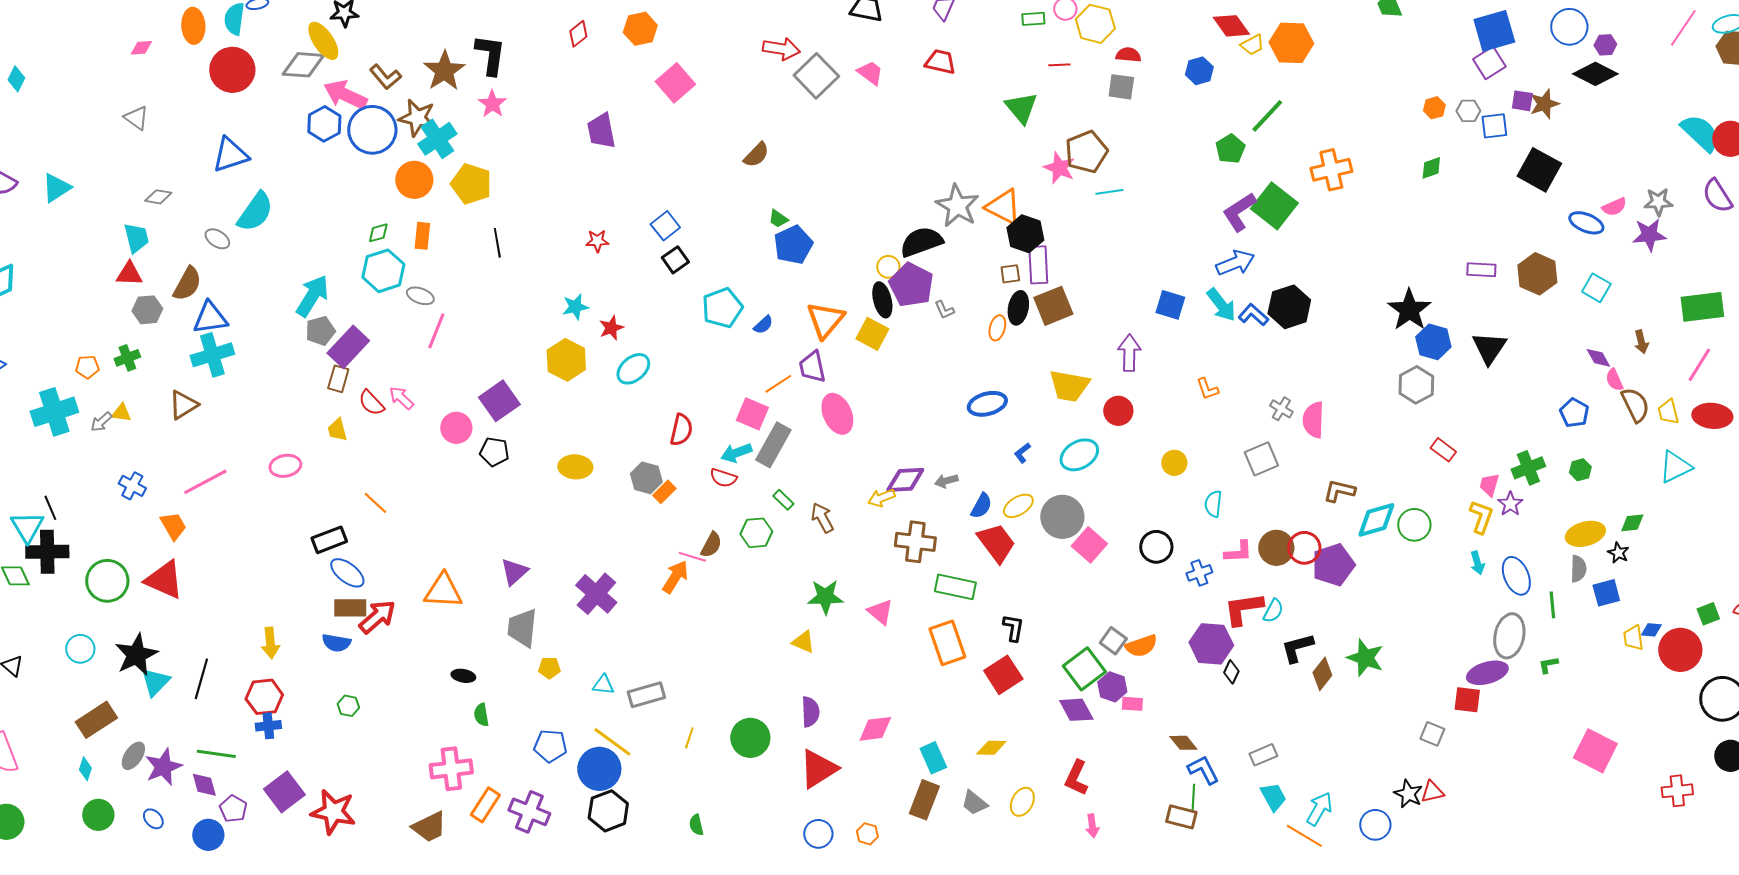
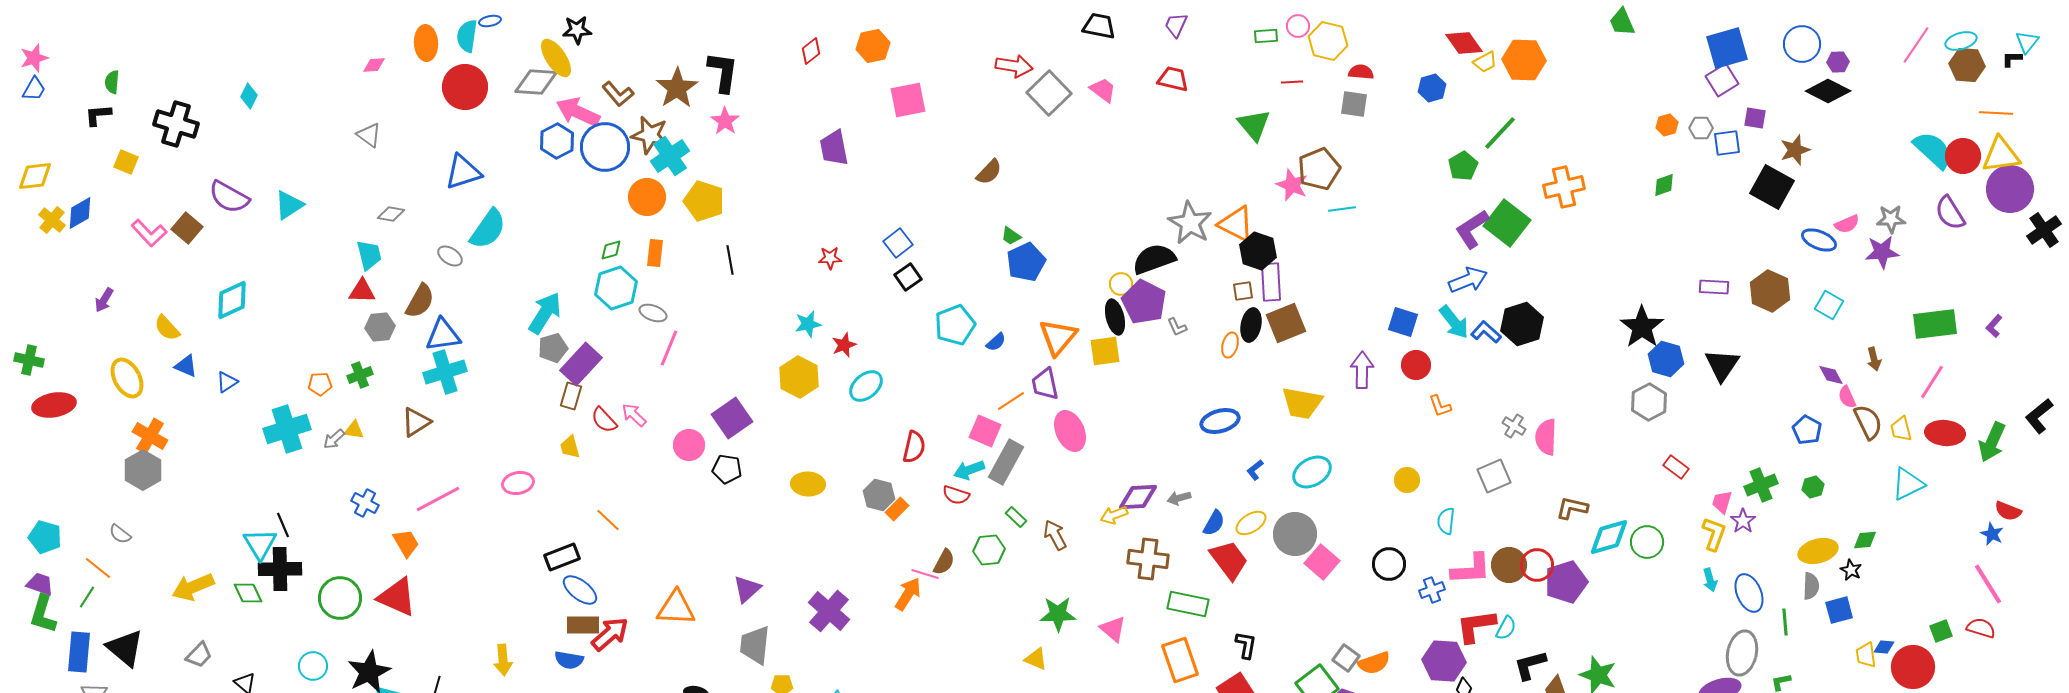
pink square: (675, 83) -> (908, 100), turned 30
brown star: (1544, 104) -> (1795, 150), moved
yellow square: (872, 334) -> (1105, 351), turned -36
red circle: (1118, 411) -> (1416, 365), moved
pink L-shape: (1238, 552) -> (1471, 569), size x1.4

